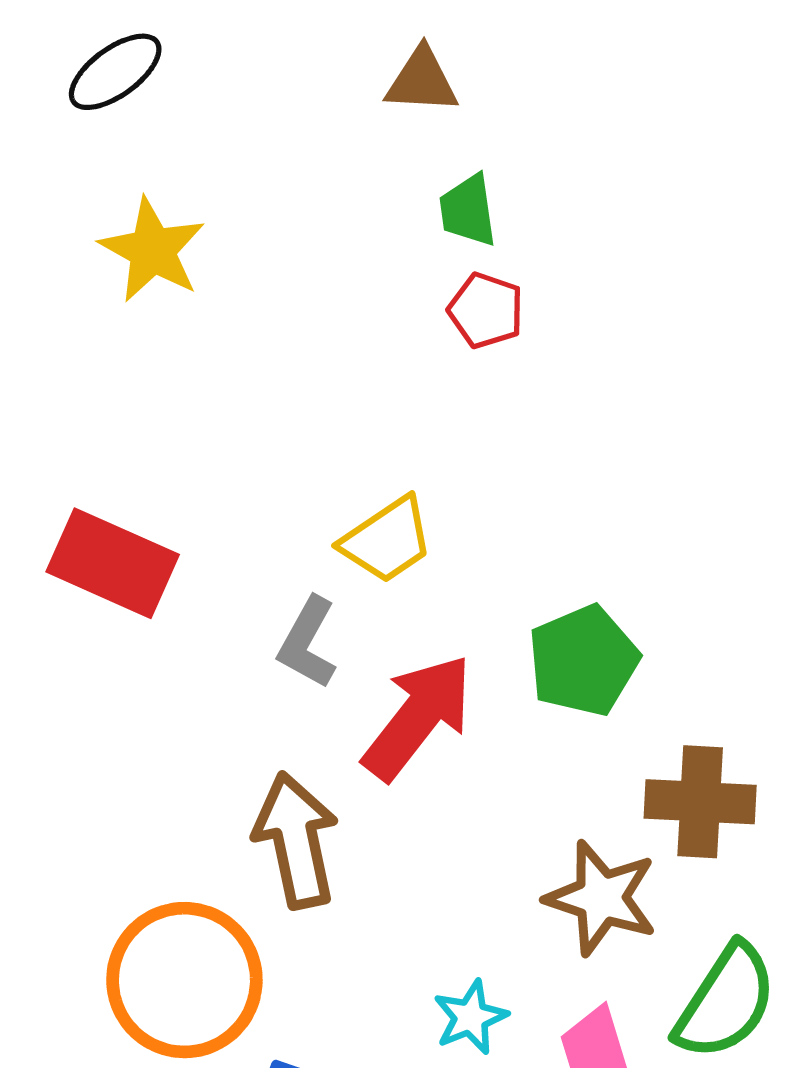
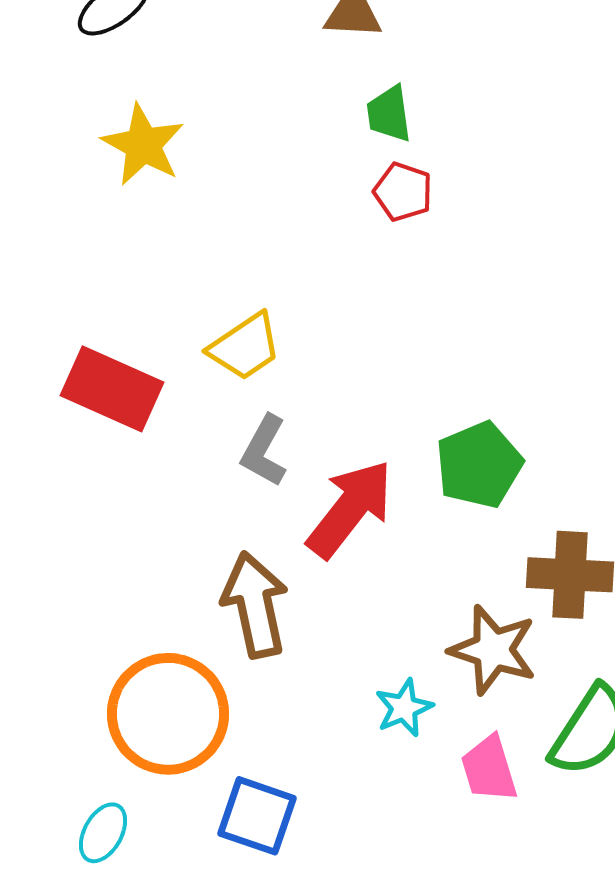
yellow trapezoid: (387, 540) -> (245, 347), moved
cyan star: (471, 1017) -> (404, 708), moved

